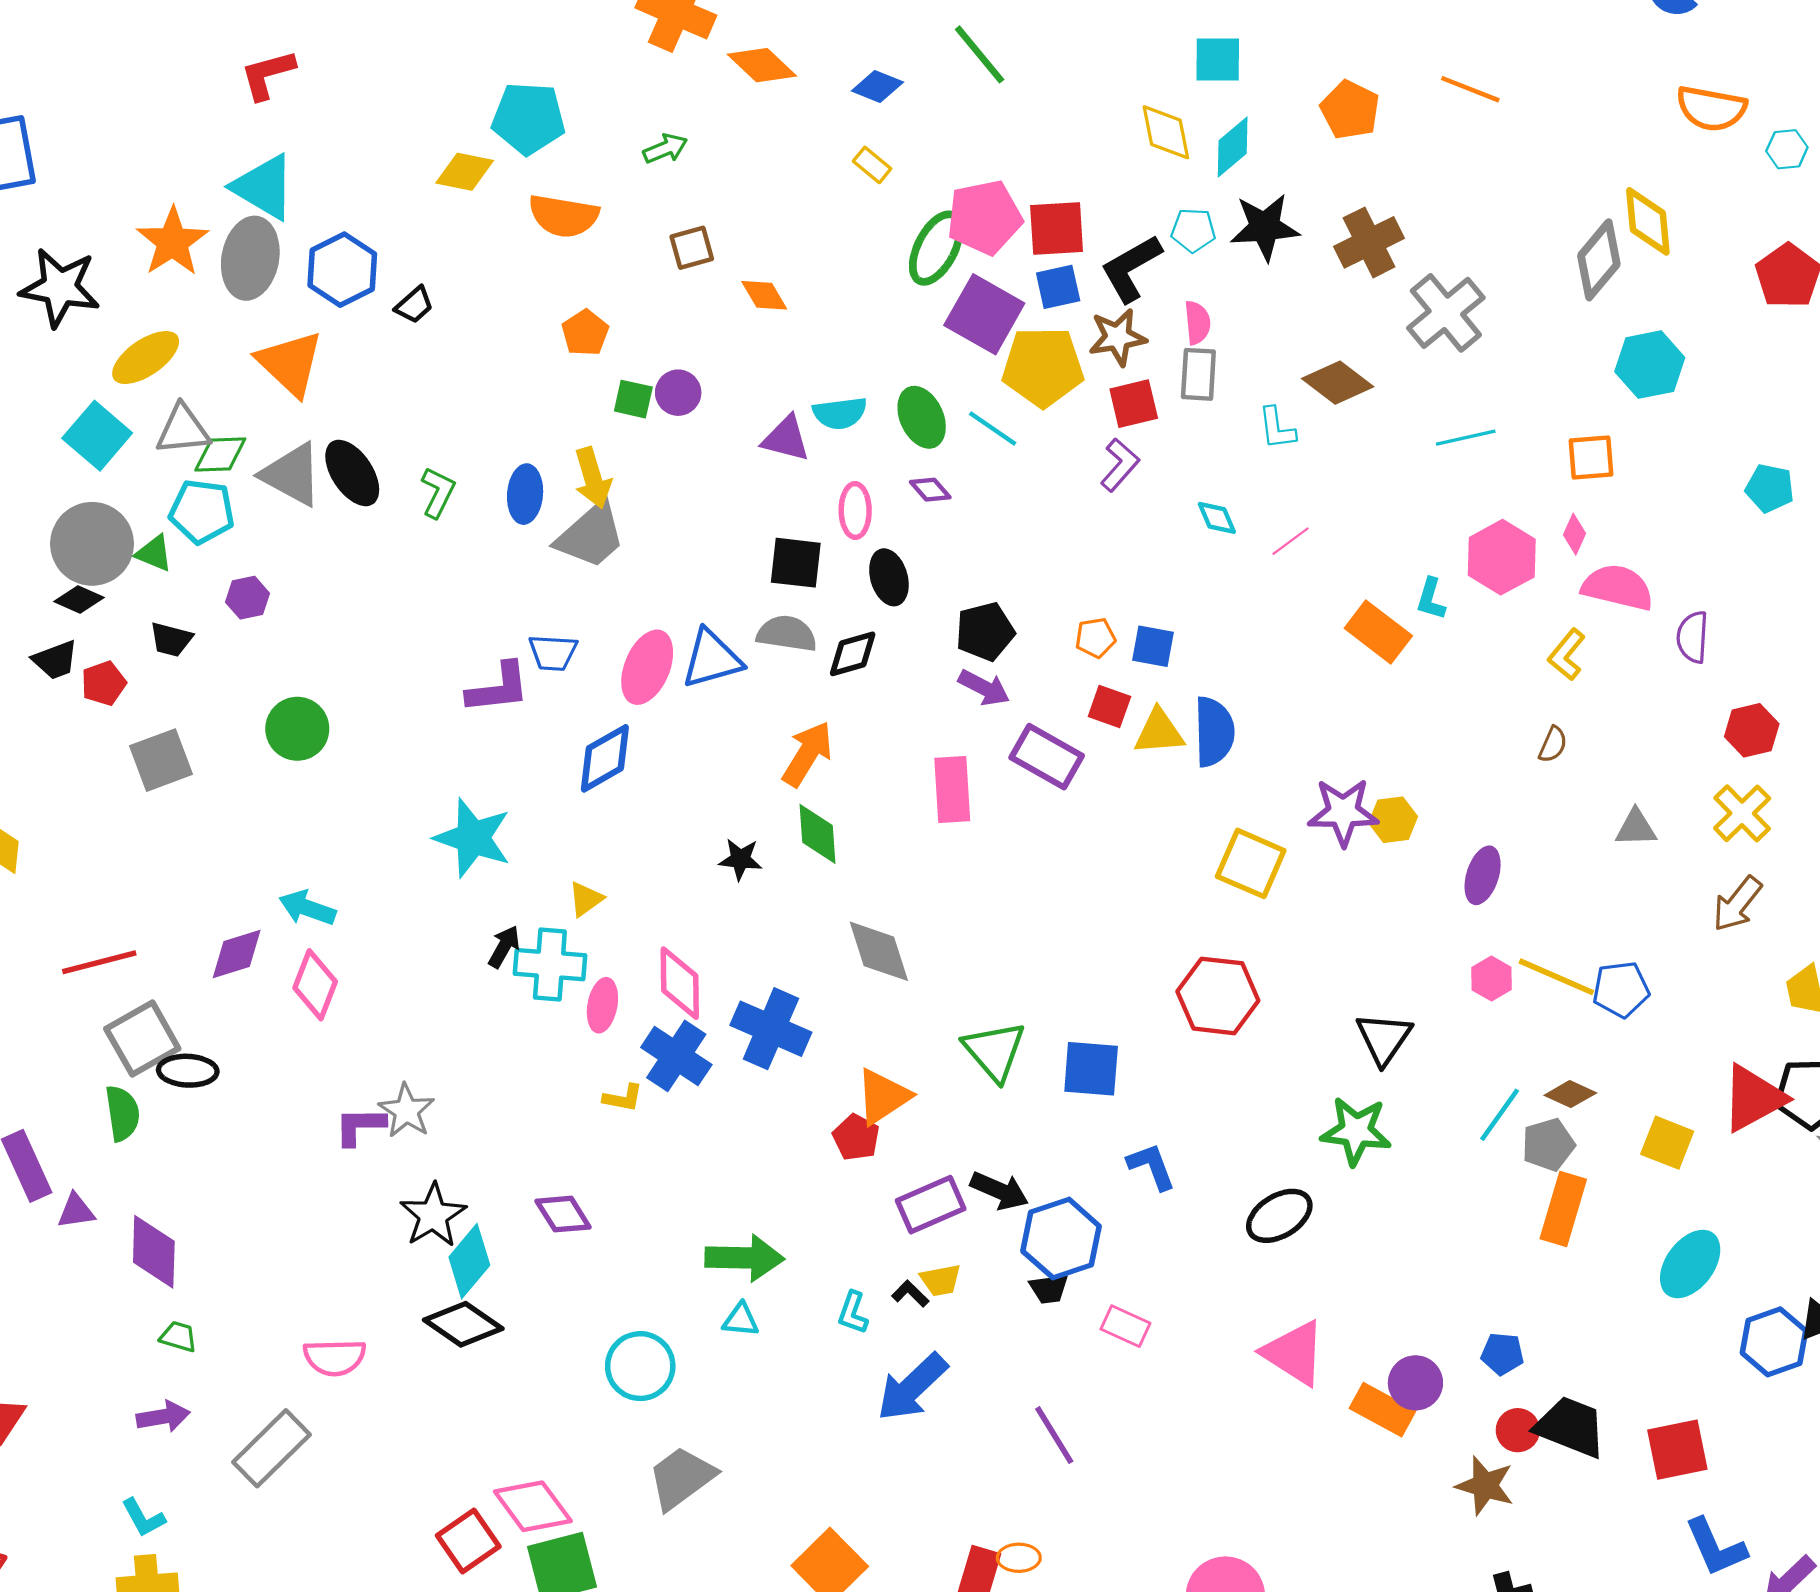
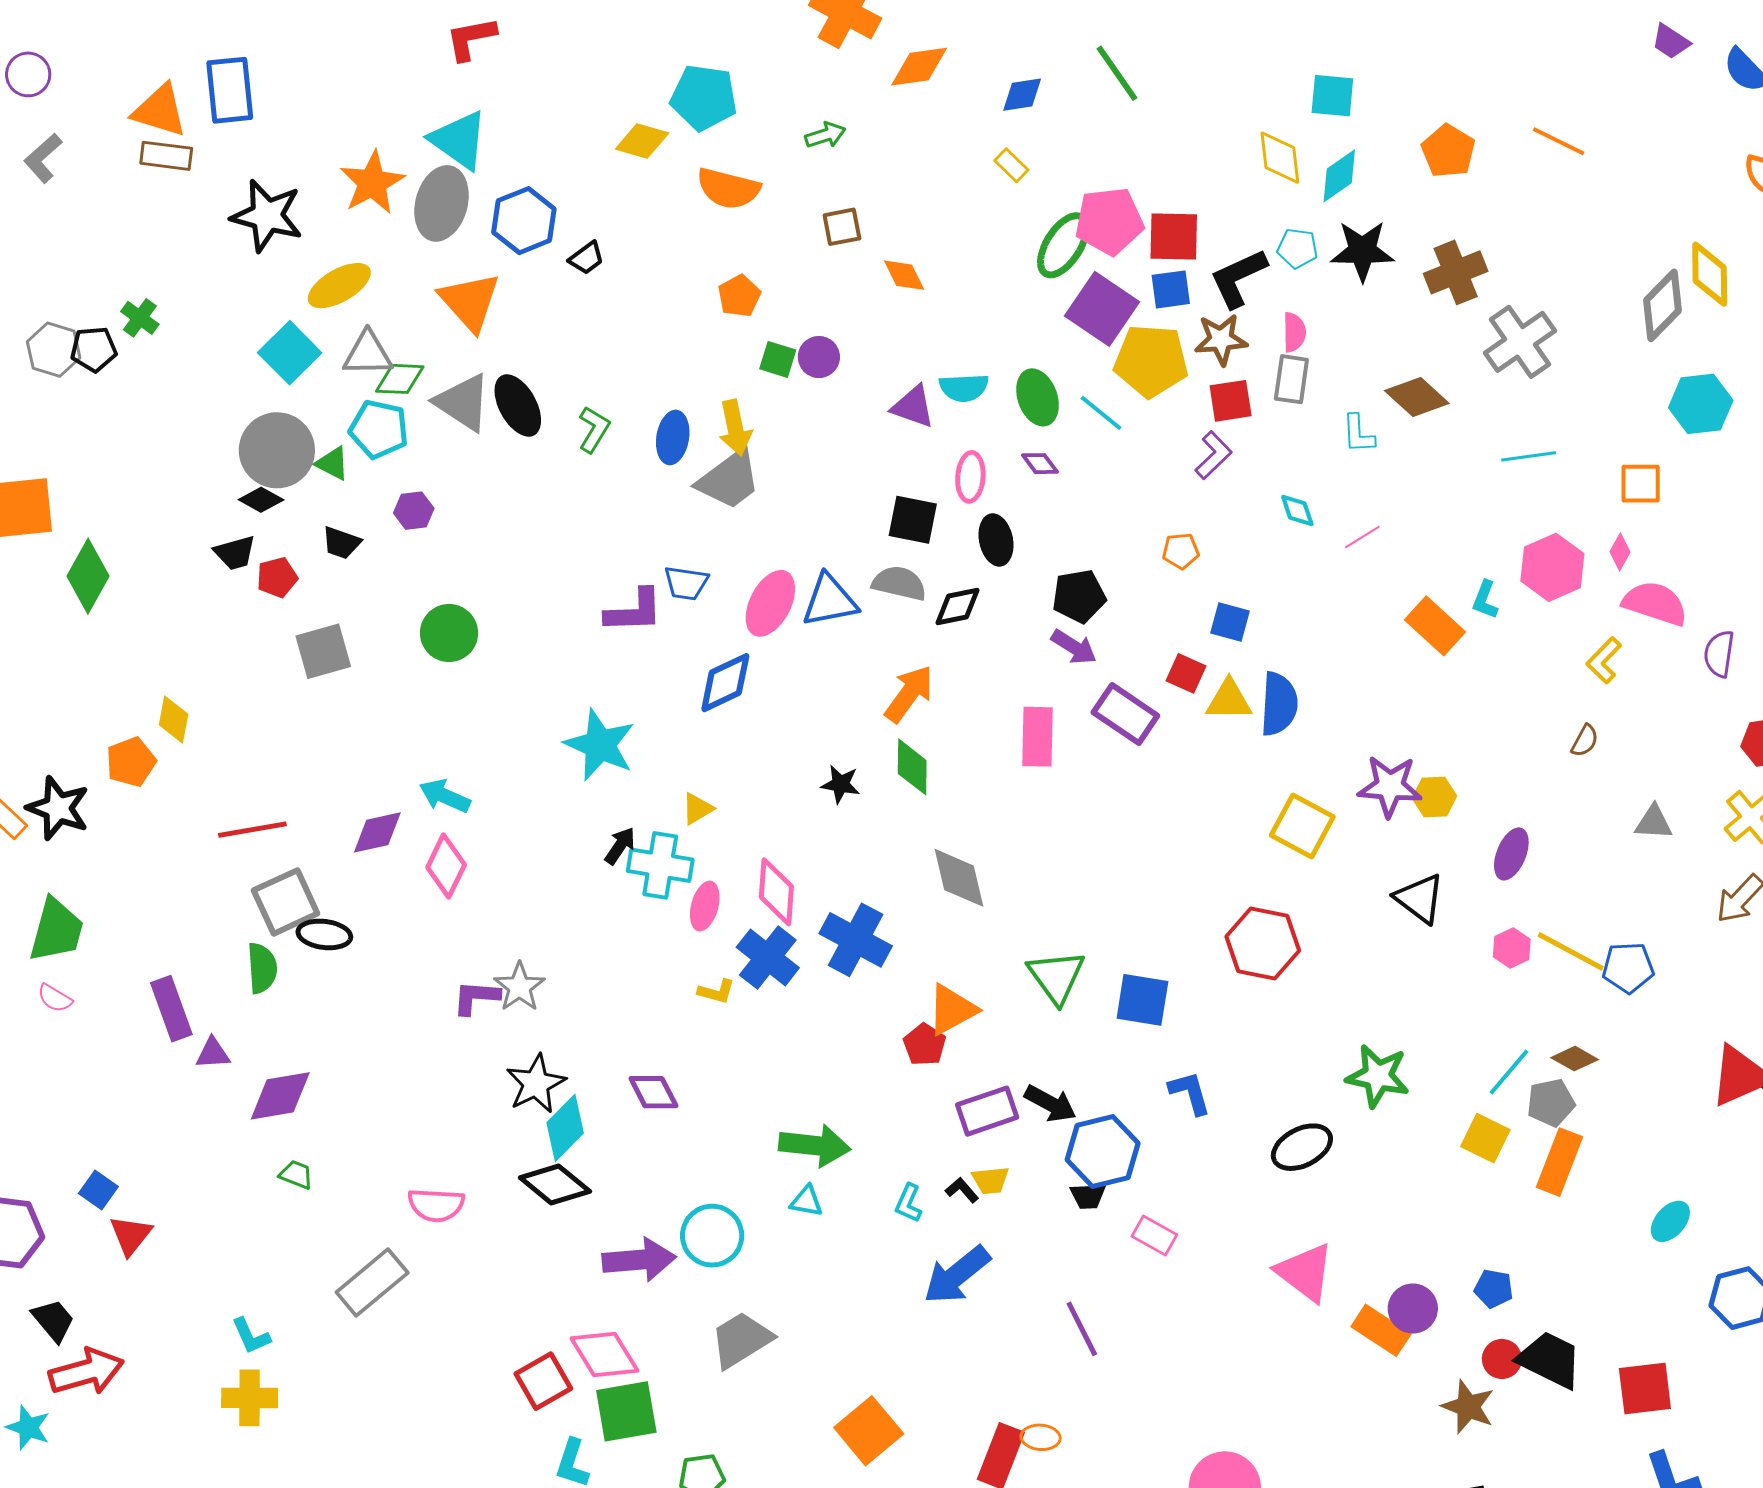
orange diamond: (762, 65) -> (919, 67), turned -56
blue diamond: (877, 86) -> (1022, 95), turned -36
orange pentagon: (1095, 638) -> (1181, 551), moved
black triangle: (1384, 1038) -> (1420, 898), moved, turned -32
yellow square: (1667, 1143) -> (1485, 1138), moved
purple diamond: (154, 1252) -> (280, 1096), turned 74
cyan ellipse: (1690, 1264) -> (1670, 1221), size x0.7
purple arrow: (163, 1417) -> (639, 1260), moved, size x1.5

